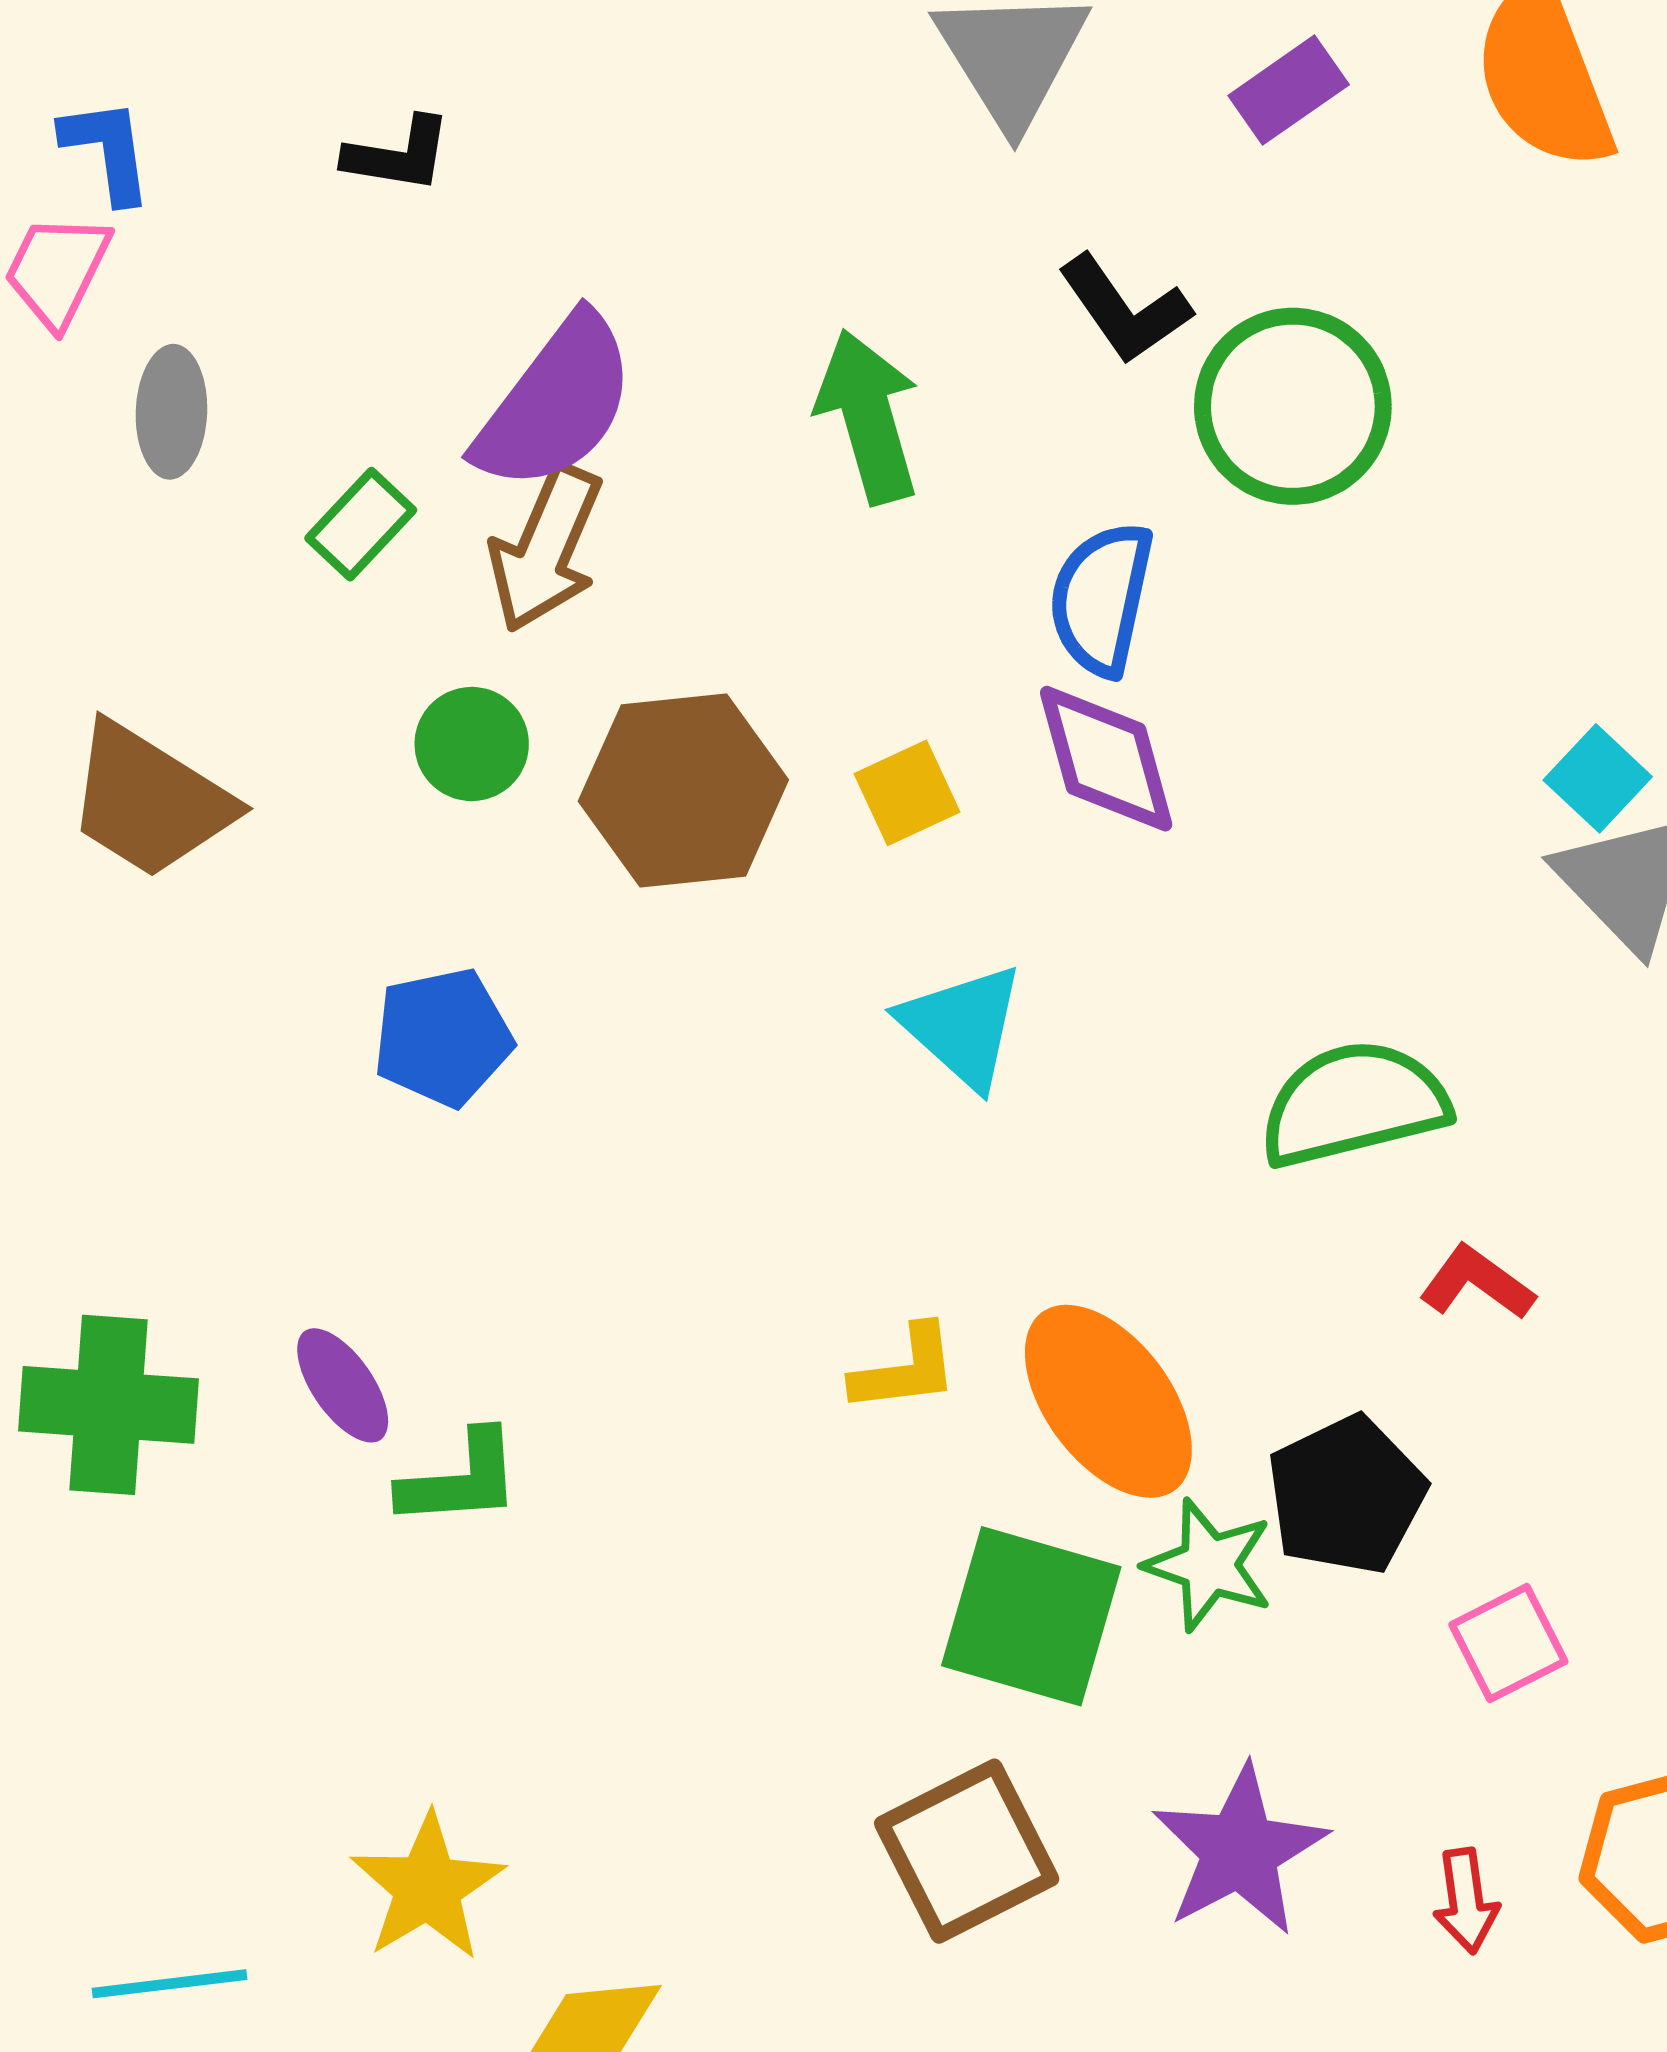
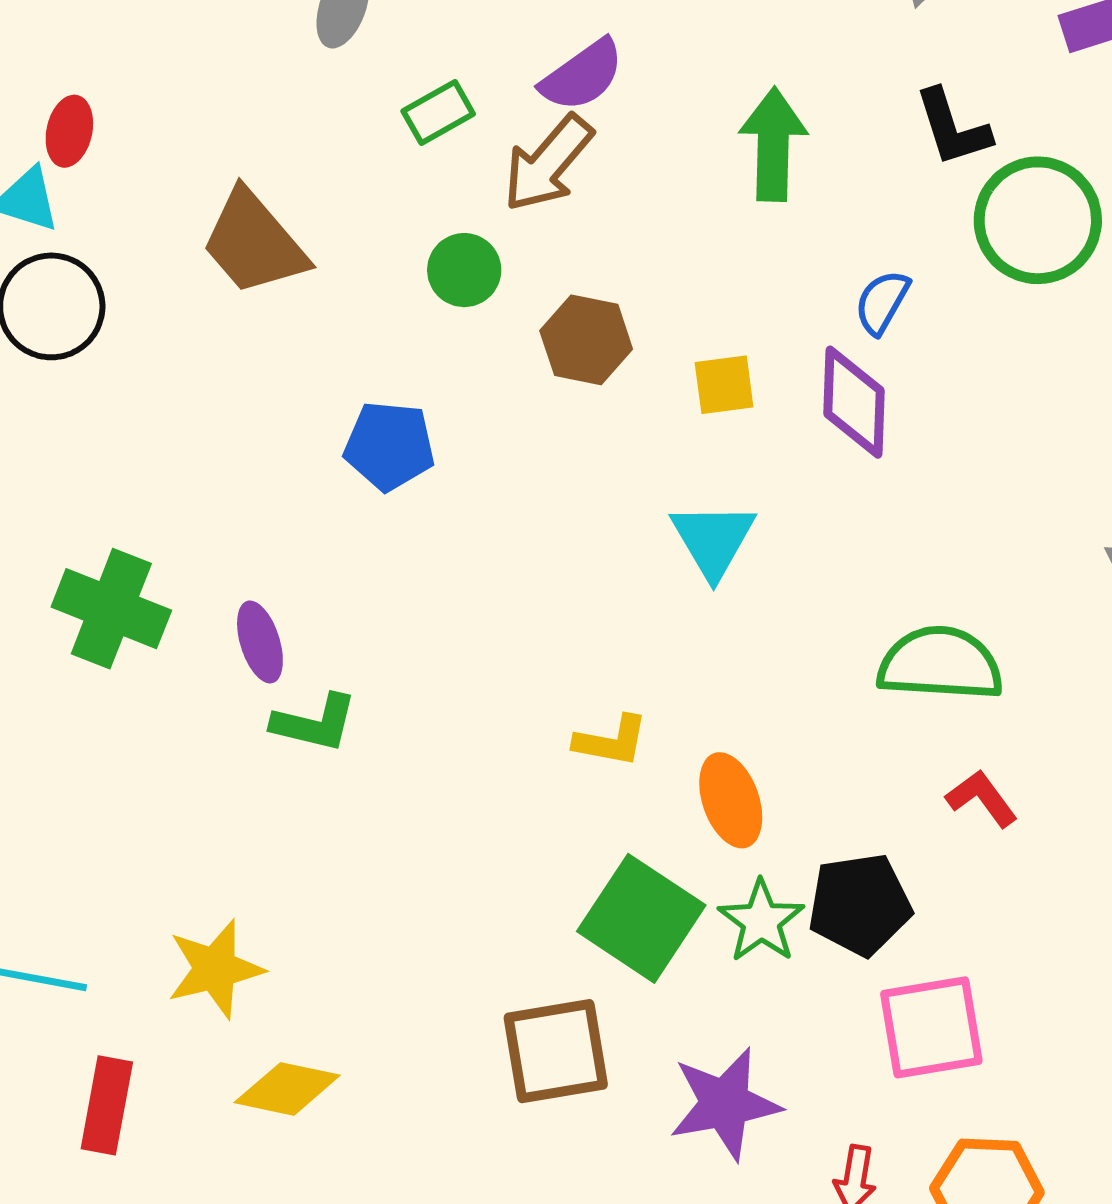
purple semicircle: (556, 403) -> (582, 75), size x0.7
blue semicircle: (1101, 599) -> (882, 302), size x0.7
brown hexagon: (683, 790) -> (586, 340), size x0.7
orange ellipse: (1108, 1401) -> (731, 800), size x0.7
pink square: (1508, 1643) -> (931, 1027), size x1.5

